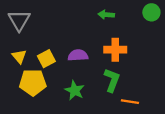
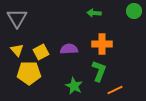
green star: (75, 90) -> (74, 86), moved
orange line: (130, 102) -> (115, 90), turned -35

